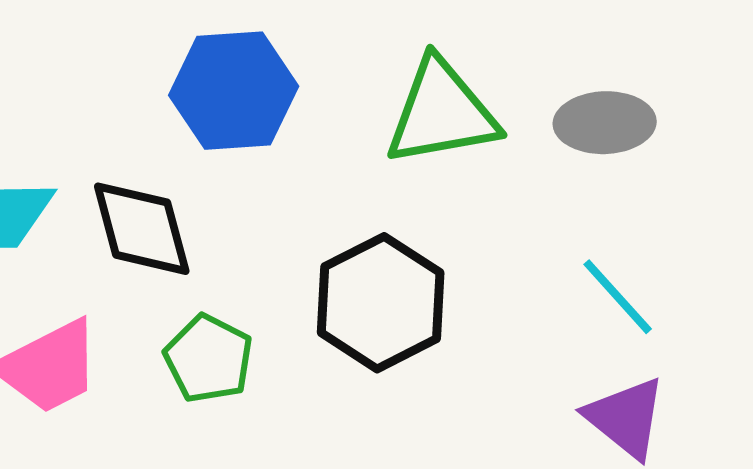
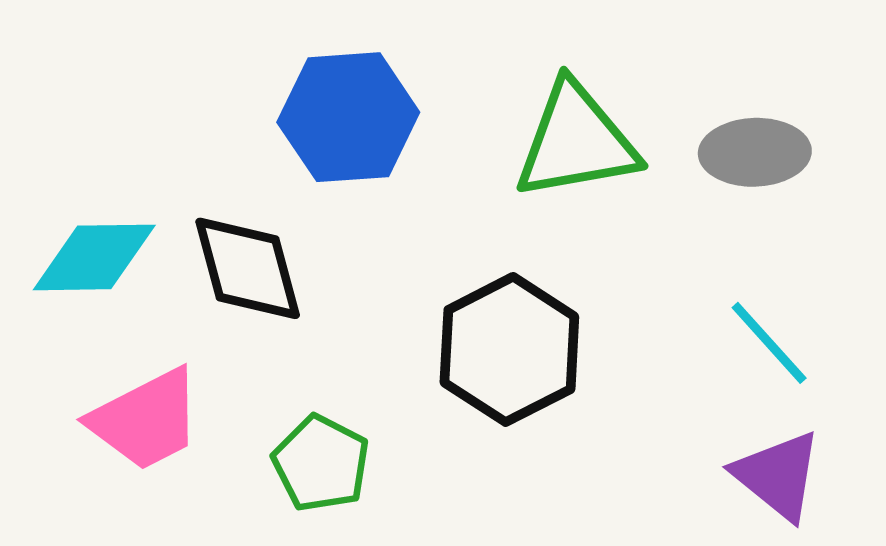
green pentagon: (209, 359) -> (321, 463), moved

